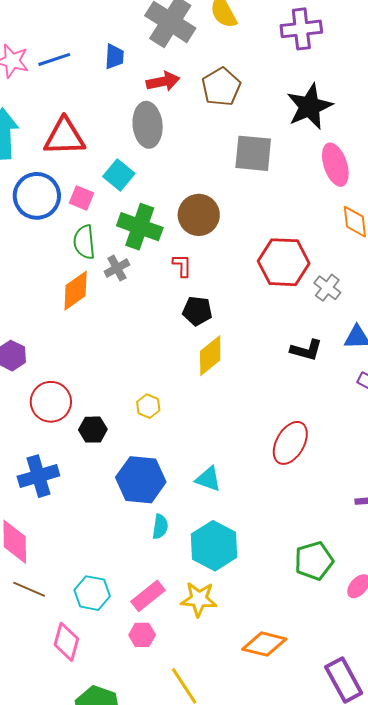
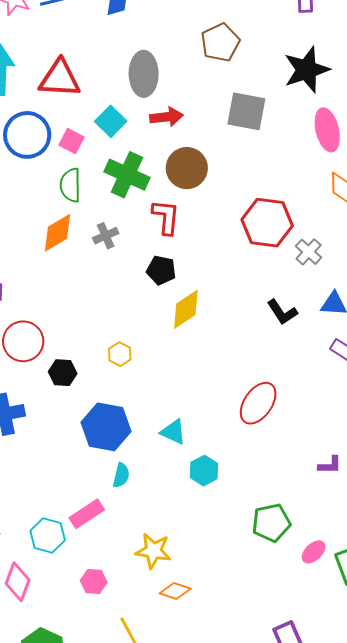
red arrow: (163, 81) -> (167, 117), moved
red L-shape: (182, 265) -> (166, 217), size x1.5
gray cross: (117, 268) -> (106, 236), moved
black pentagon: (197, 311) -> (161, 270), moved
black L-shape: (306, 350) -> (282, 312), turned 36
cyan hexagon: (214, 546) -> (204, 471), moved, size x0.6
pink rectangle: (148, 596) -> (87, 514), moved
orange diamond: (264, 644) -> (175, 591), moved, size x0.7

